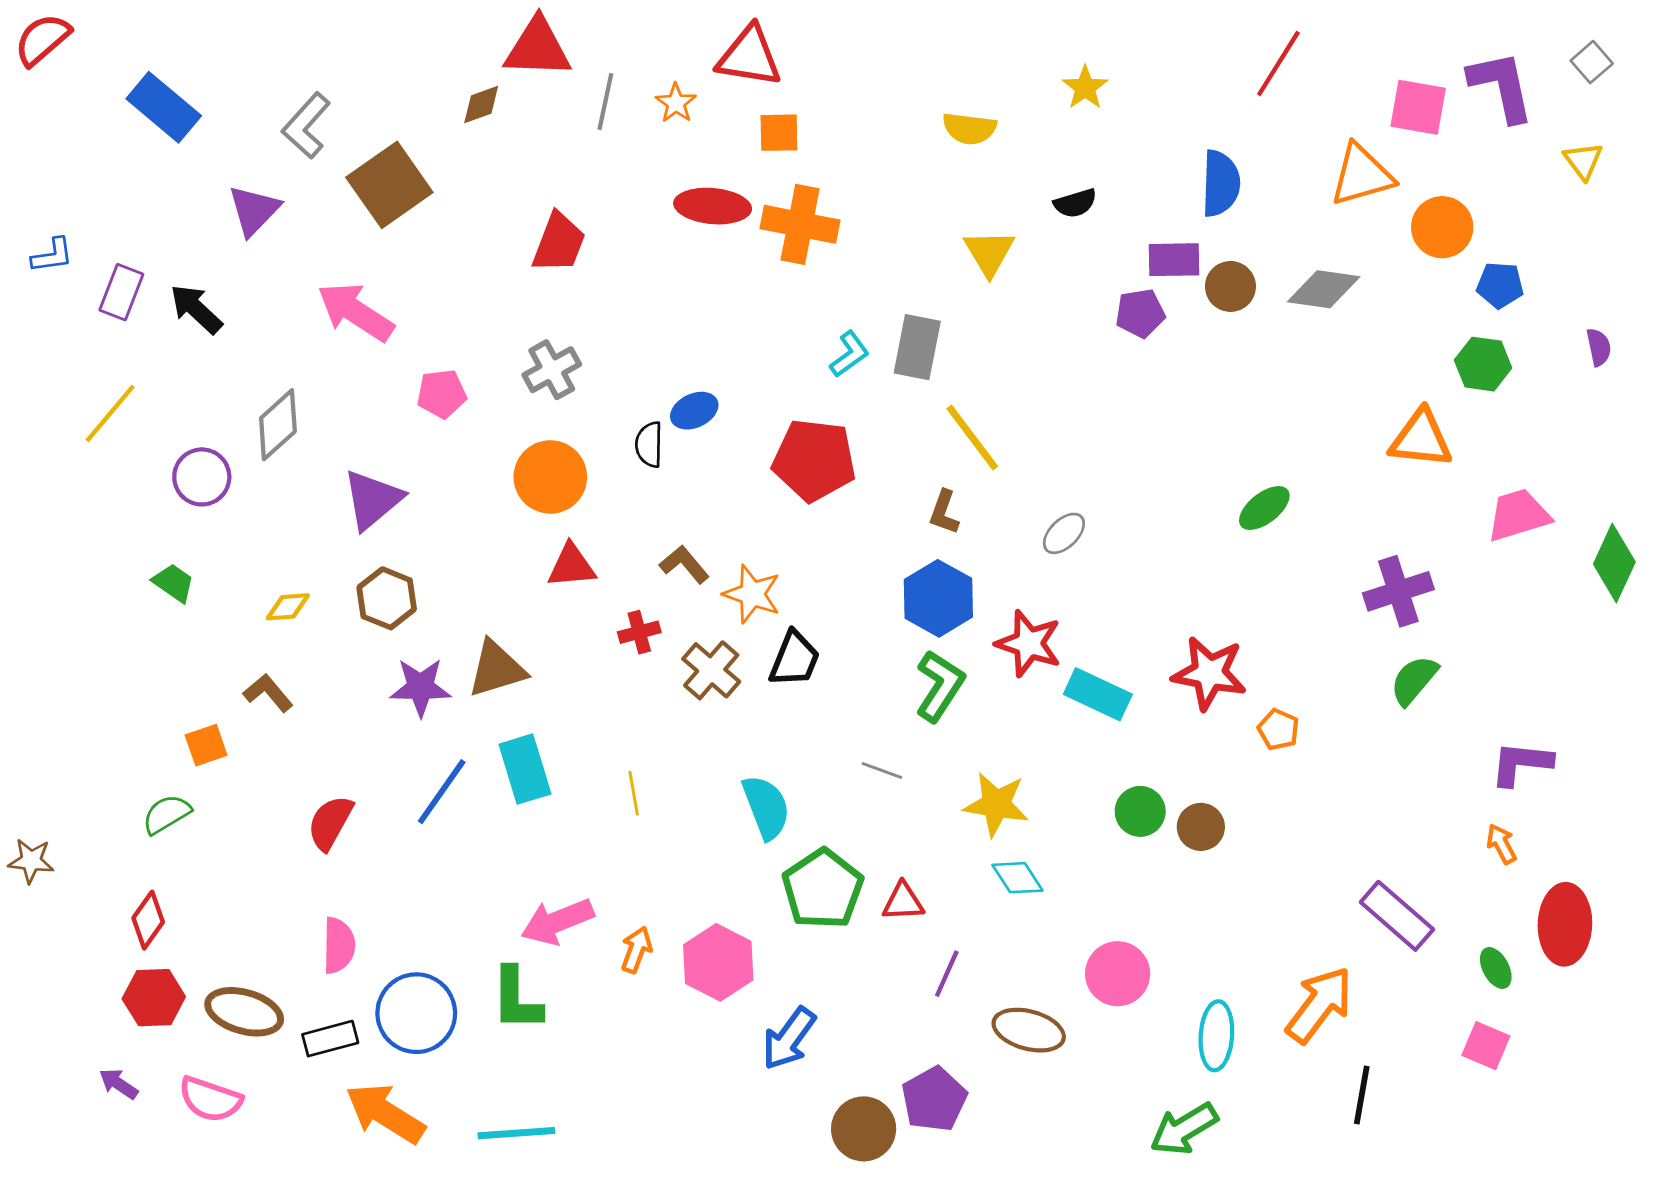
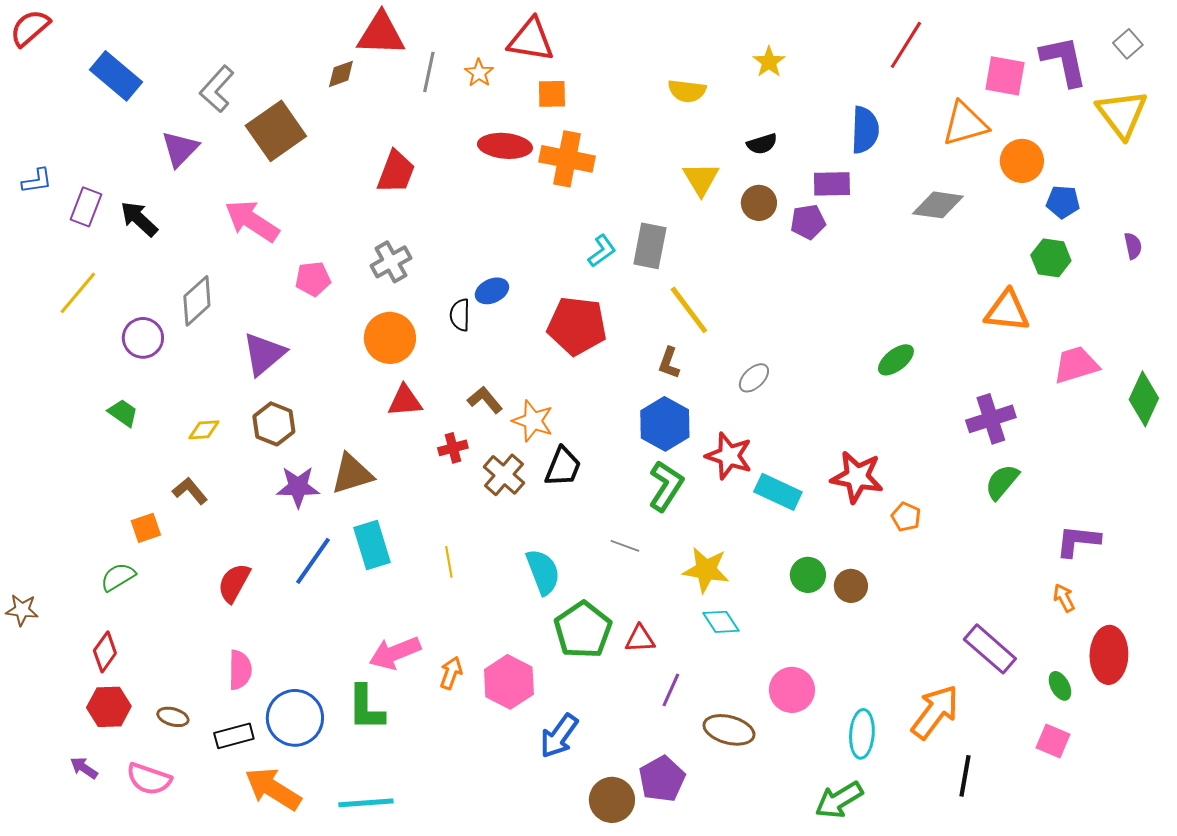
yellow triangle: (1583, 161) -> (1122, 114), size x1.8
brown circle: (1230, 286) -> (759, 203), moved
brown ellipse: (244, 1012) -> (173, 717), size x0.6

